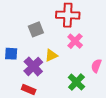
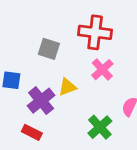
gray square: (36, 29) -> (49, 49), turned 35

